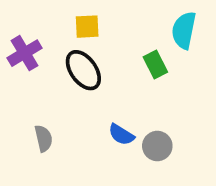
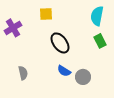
green rectangle: (155, 64) -> (100, 41), moved
black ellipse: (83, 70) -> (60, 43), moved

